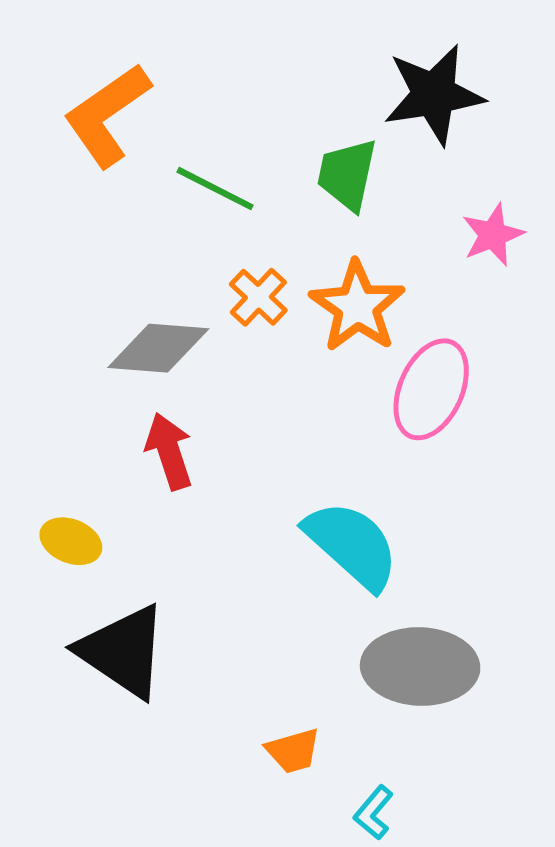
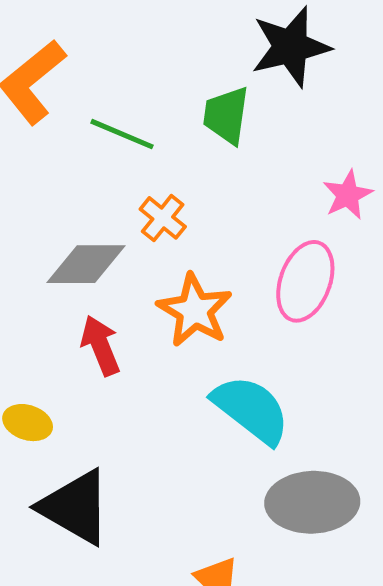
pink star: (493, 235) -> (348, 195), moved
orange star: (357, 307) -> (195, 310), moved

